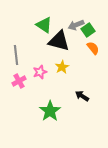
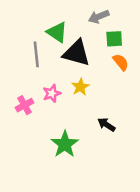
gray arrow: (76, 25) -> (99, 17), moved
green square: (88, 30) -> (114, 39), turned 32
gray line: (16, 55) -> (36, 54), moved

